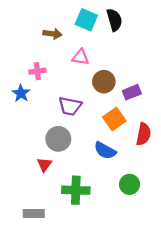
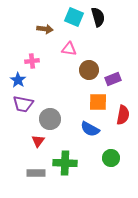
purple trapezoid: (70, 106) -> (23, 104), moved
orange square: (114, 119) -> (98, 102), turned 36
gray rectangle: (34, 214) -> (36, 173), moved

